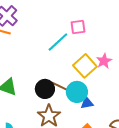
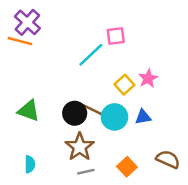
yellow square: (85, 66) -> (124, 85), size x0.7
blue triangle: (87, 103) -> (143, 117), moved

